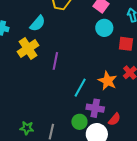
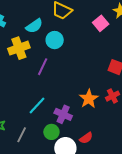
cyan circle: (104, 28) -> (55, 40), moved
cyan line: (80, 88) -> (37, 106), moved
purple cross: (95, 108) -> (63, 114), moved

